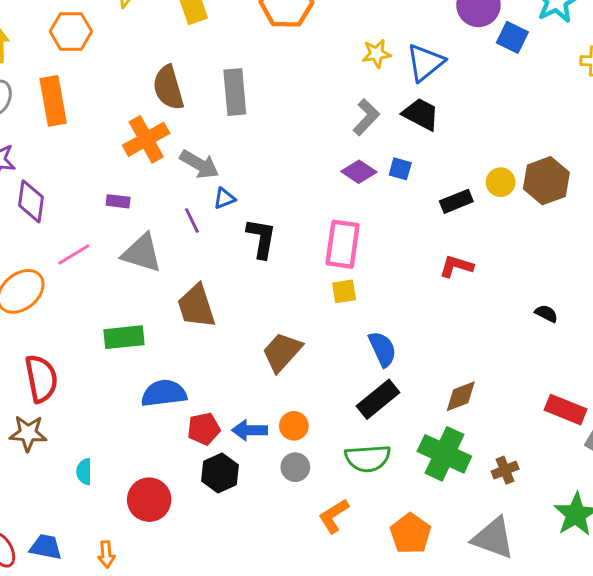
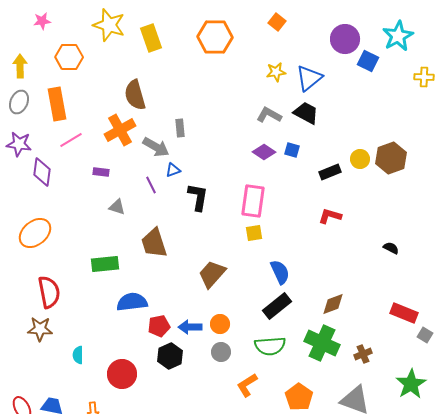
gray rectangle: (235, 92) -> (180, 128), moved, size x0.6
gray L-shape: (366, 117) -> (269, 115), turned -105
gray triangle: (142, 253) -> (117, 207), size x0.6
pink line: (74, 254) -> (71, 140), moved

